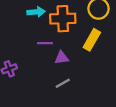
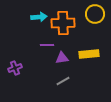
yellow rectangle: (92, 40) -> (89, 54), moved, turned 54

